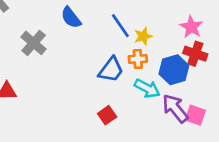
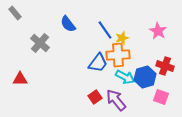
red cross: (195, 54) -> (165, 66), moved
orange cross: (138, 59) -> (118, 55), size x1.6
blue hexagon: (174, 70) -> (145, 77), moved
purple arrow: (175, 108) -> (116, 100), moved

